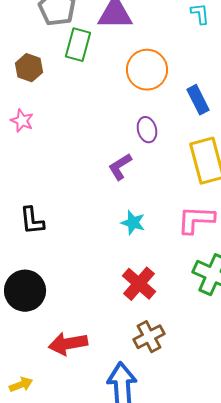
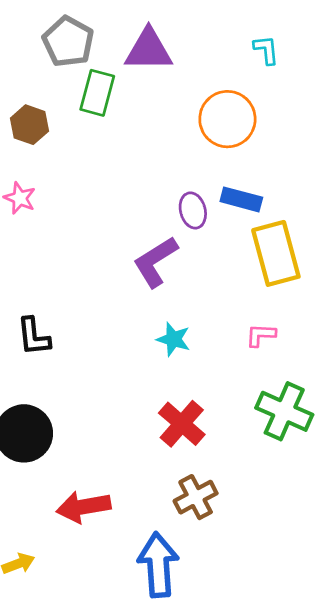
orange circle: (147, 70) -> (227, 119), moved
blue rectangle: (198, 100) -> (241, 199), moved, turned -48
purple L-shape: (120, 167) -> (155, 262), size x1.4
pink L-shape: (196, 220) -> (261, 335), size x0.6

